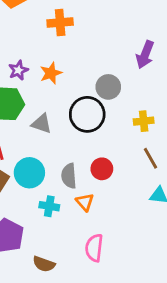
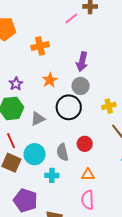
purple arrow: (145, 55) -> (82, 62), moved
orange star: (51, 73) -> (50, 80), moved
gray triangle: (42, 124) -> (38, 119), turned -35
orange triangle: (85, 202) -> (88, 175), moved, turned -40

